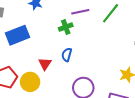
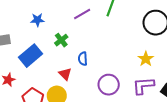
green cross: (66, 27) -> (61, 40), moved

